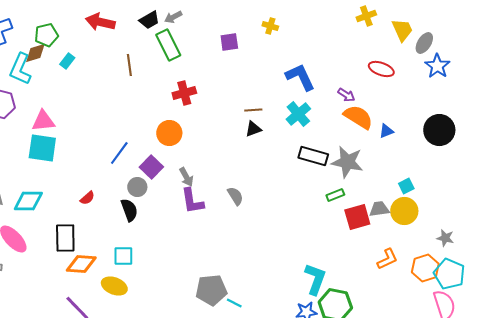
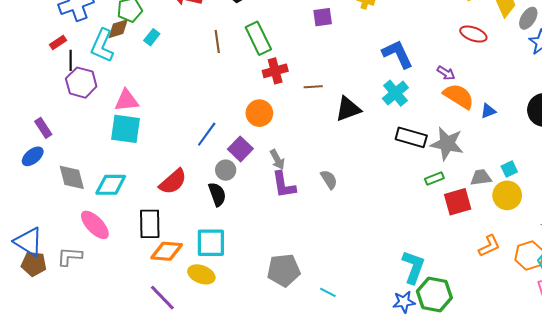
green rectangle: (168, 45) -> (258, 38), moved
red ellipse: (381, 69) -> (473, 34), moved
brown line: (253, 110) -> (313, 87), moved
black triangle: (253, 129) -> (348, 109), size x1.5
red semicircle: (87, 198) -> (173, 182), size x1.8
gray trapezoid: (379, 209) -> (481, 177), moved
cyan square: (123, 256) -> (211, 243), size x1.4
gray pentagon: (211, 290) -> (284, 270), moved

